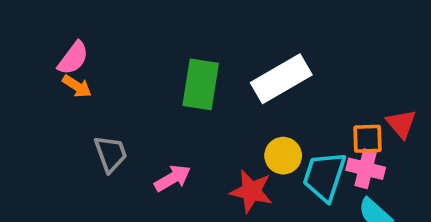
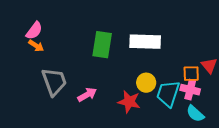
white rectangle: (281, 79) -> (145, 42), turned 32
gray trapezoid: (111, 154) -> (54, 82), size x1.4

